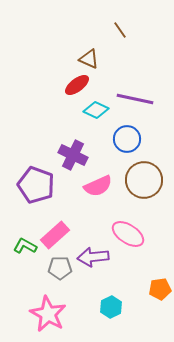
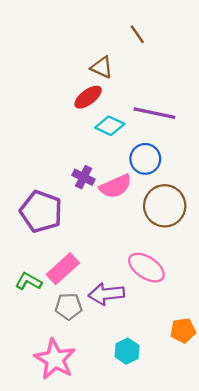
purple cross: (73, 155) -> (83, 177), size x0.7
pink semicircle: (98, 186) -> (116, 186), moved

